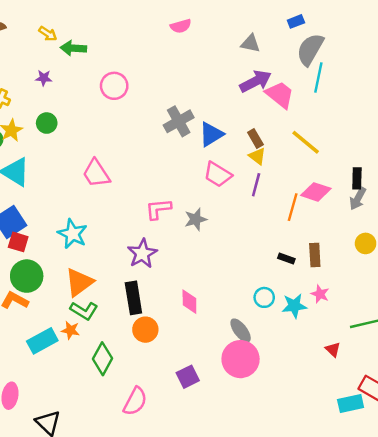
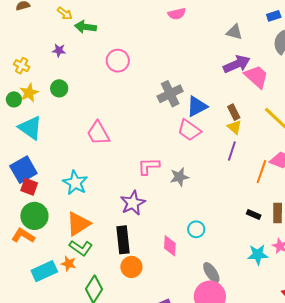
pink trapezoid: (218, 174) -> (189, 130), moved
cyan circle: (264, 297) -> (196, 229), moved

